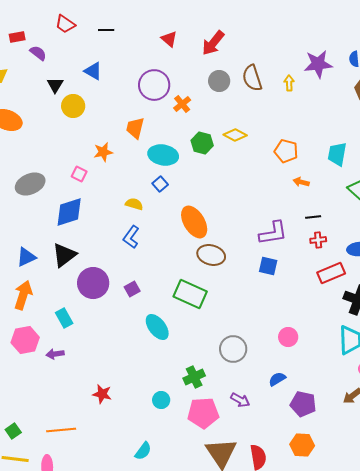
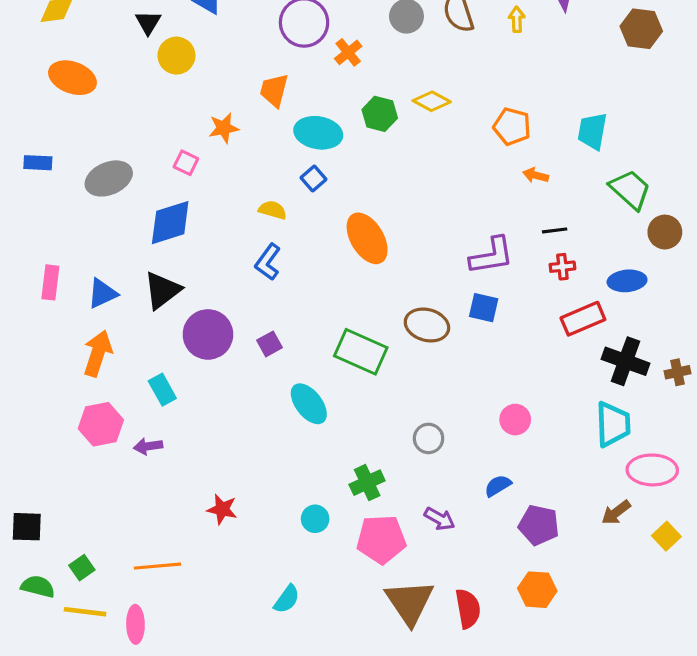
brown ellipse: (211, 255) -> (427, 325), moved
gray circle: (233, 349) -> (429, 438), size x0.7

